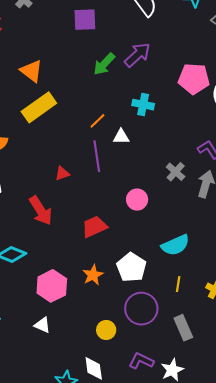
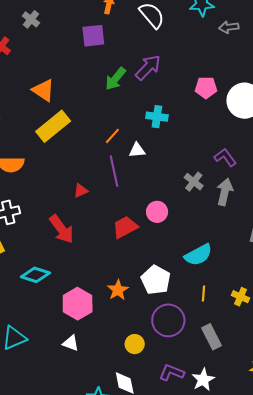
pink pentagon: (194, 79) -> (206, 88), size x0.7
red trapezoid: (94, 227) -> (125, 227), moved

